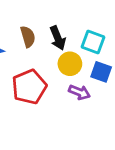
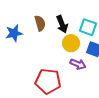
red pentagon: (29, 87) -> (48, 81), moved, turned 30

